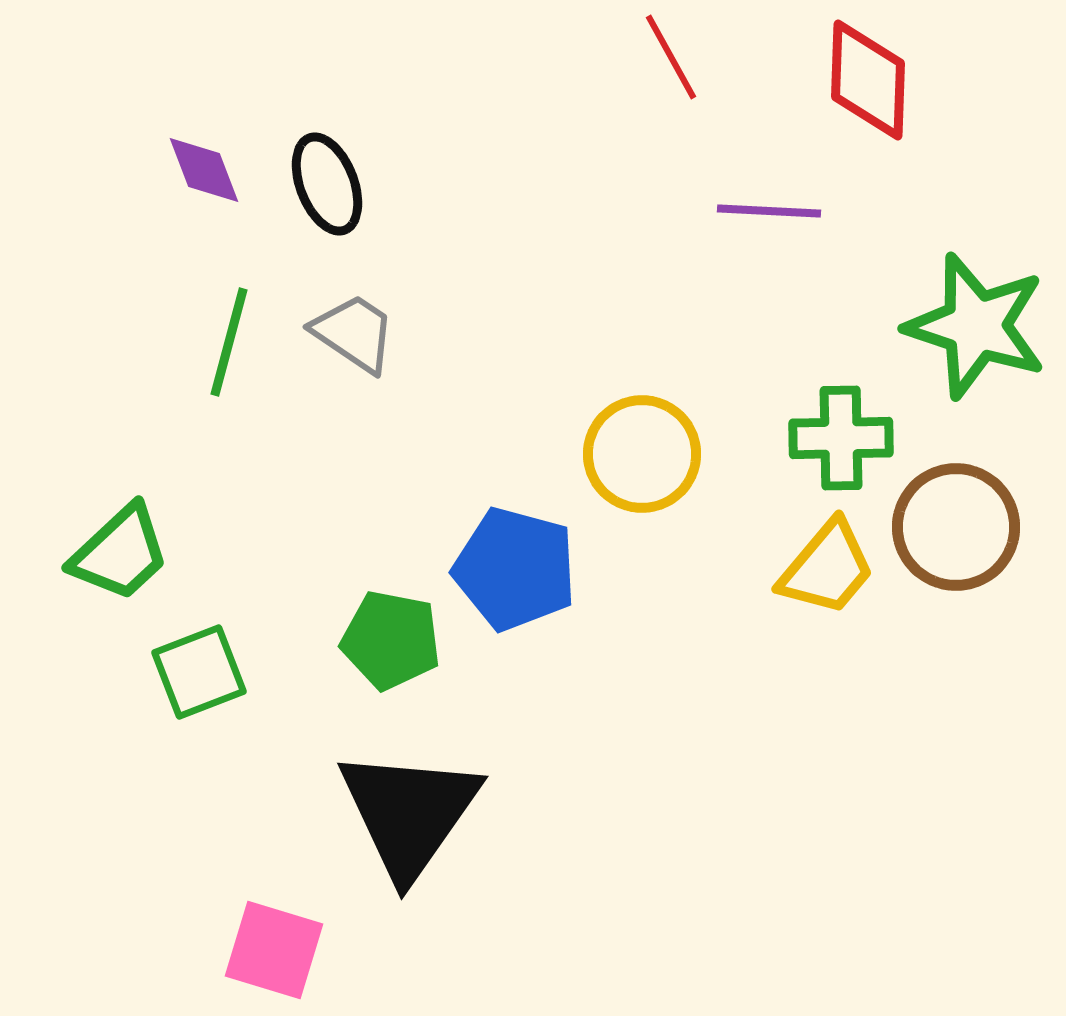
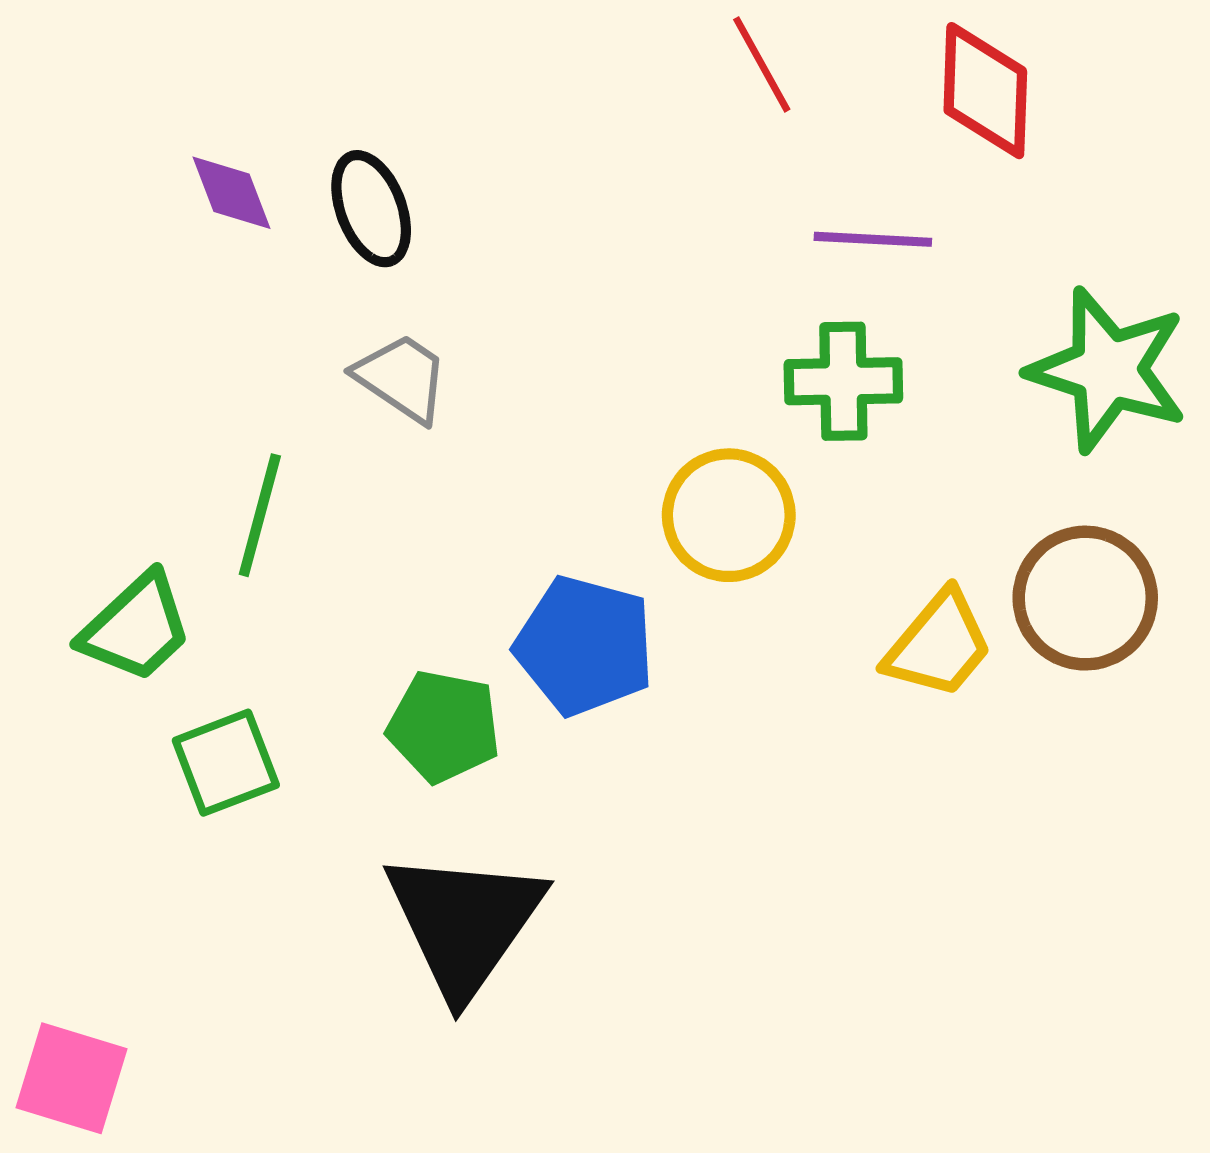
green line: (229, 342) -> (260, 515), moved
green cross: (841, 438) -> (843, 381), moved
pink square: (274, 950) -> (71, 1078), moved

